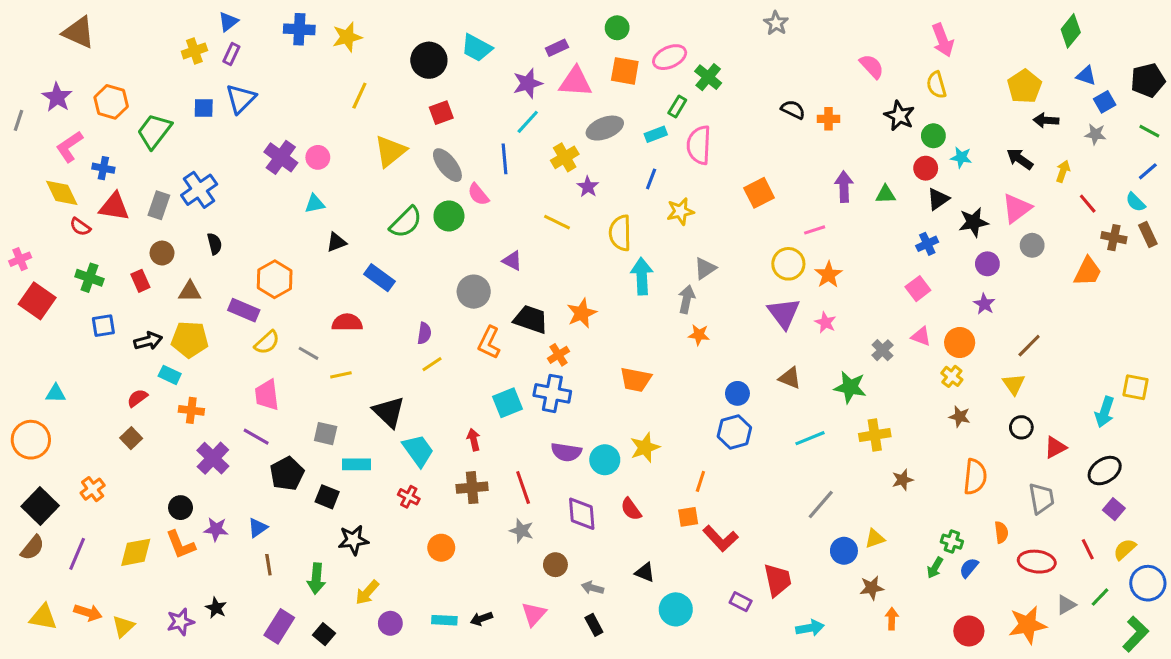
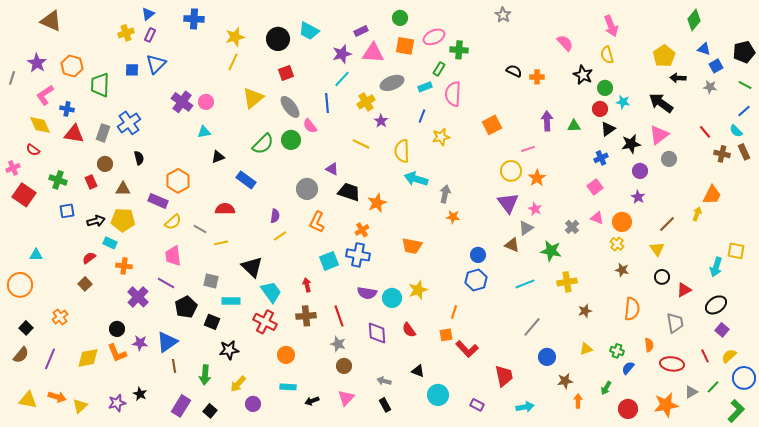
yellow star: (347, 37) -> (235, 37), moved
green cross: (708, 77) -> (459, 50), turned -36
green trapezoid: (154, 131) -> (100, 85), turned -35
black arrow: (1020, 159) -> (661, 103), size x1.4
yellow arrow: (1063, 171) -> (697, 214), moved
red semicircle: (80, 227) -> (33, 150), moved
gray triangle: (705, 268) -> (526, 228), moved
orange trapezoid: (1088, 272) -> (712, 195), moved
cyan arrow: (642, 276) -> (416, 179), turned -70
black trapezoid: (531, 319) -> (349, 192), moved
red cross: (409, 497) -> (265, 322), size x1.6
black square: (40, 506) -> (26, 328), size x0.6
blue triangle: (258, 528) -> (167, 342), size x1.6
yellow triangle: (875, 538) -> (586, 349), moved
brown circle: (555, 565) -> (344, 366), moved
green arrow: (935, 568) -> (606, 388), moved
purple rectangle: (741, 602) -> (477, 405), moved
cyan rectangle: (444, 620) -> (288, 387), moved

